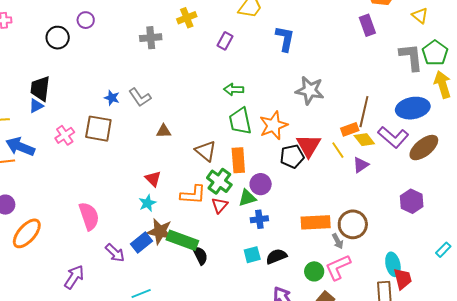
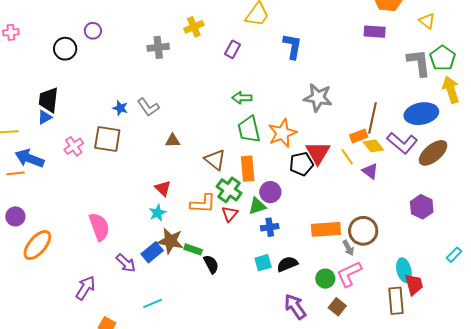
purple rectangle: (367, 25) -> (375, 32), turned -65
purple triangle: (361, 165) -> (370, 171), turned -48
green rectangle: (182, 240) -> (193, 249), size x0.6

